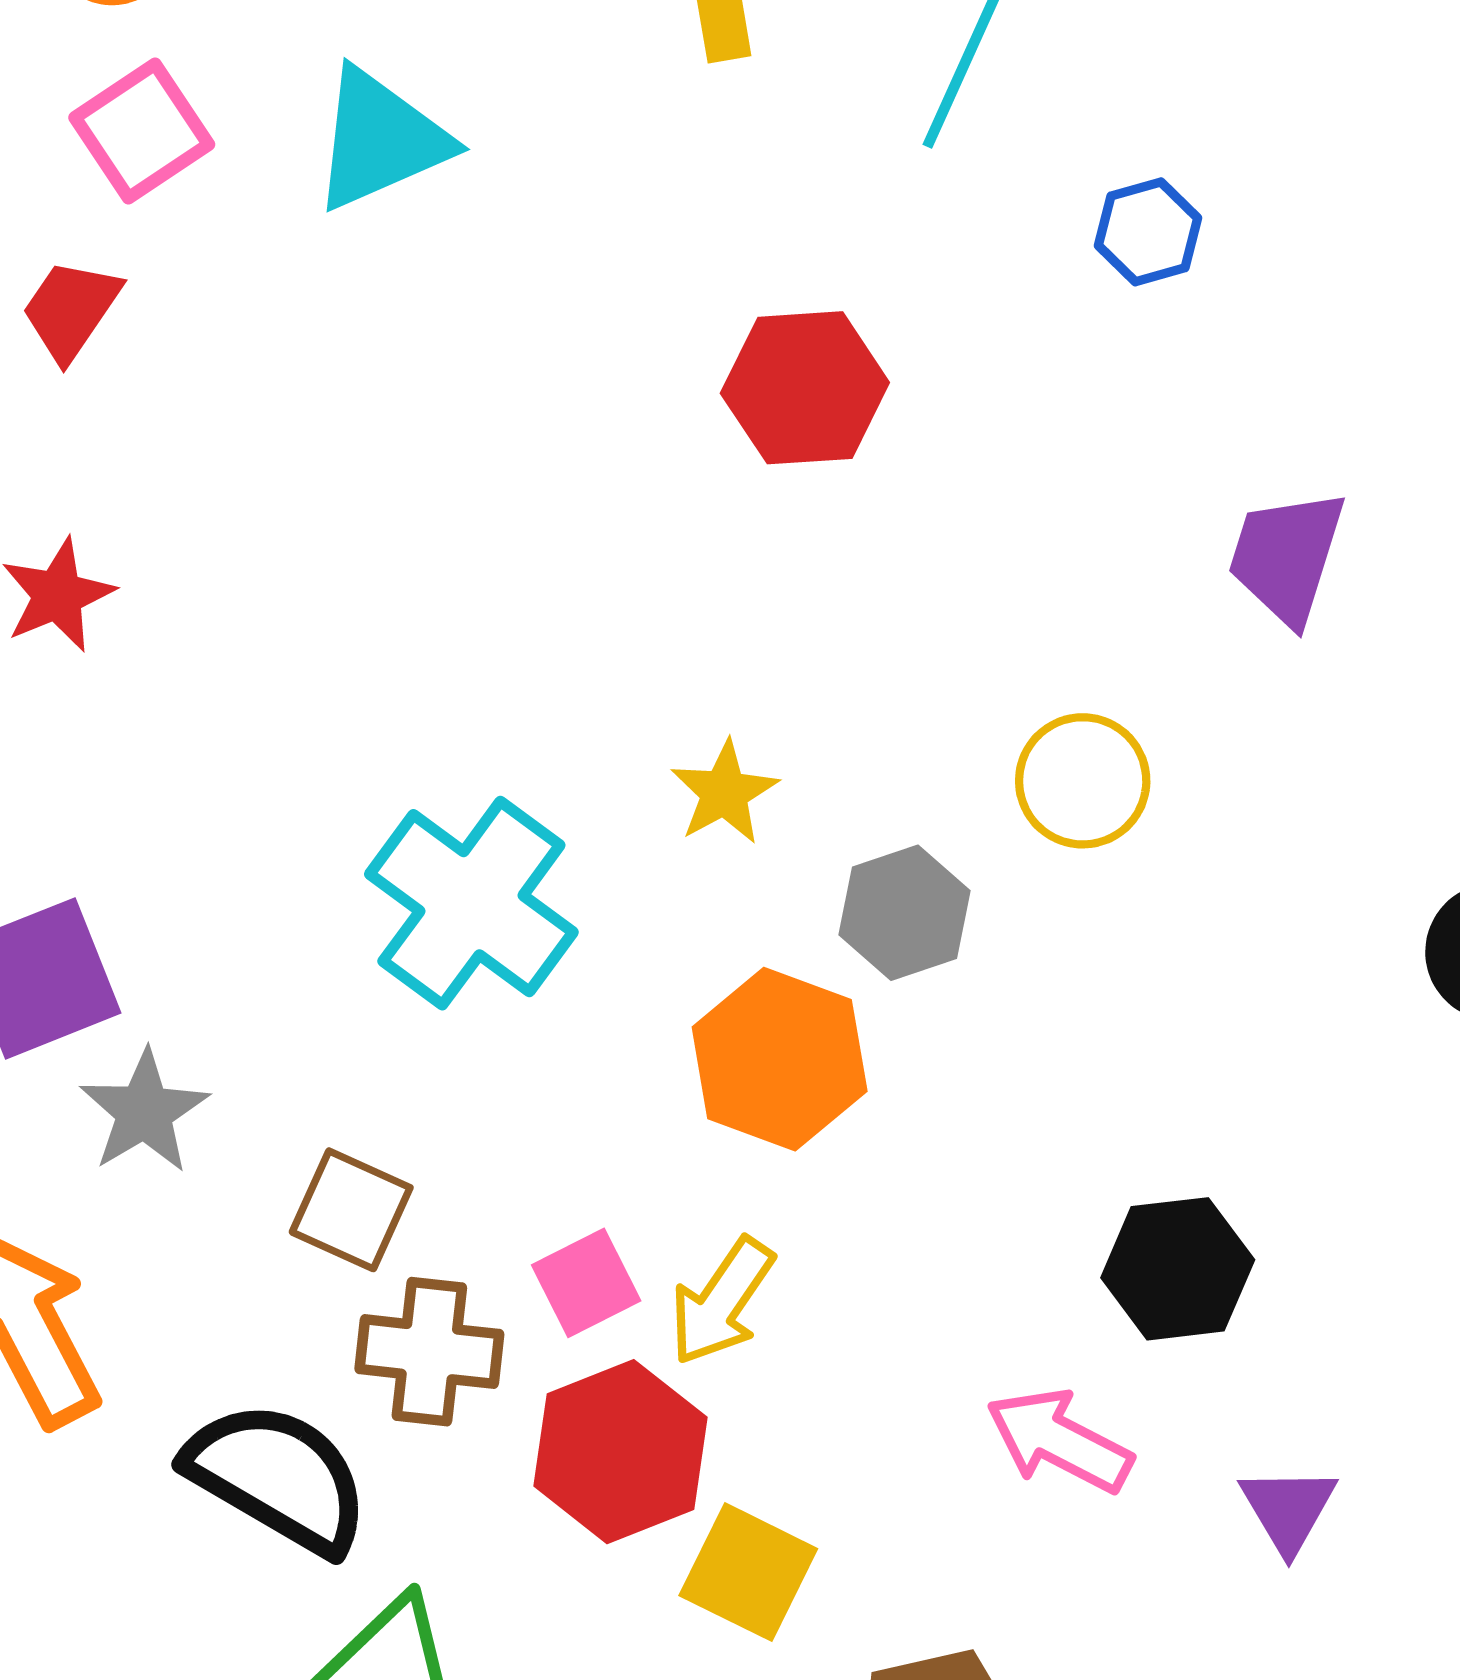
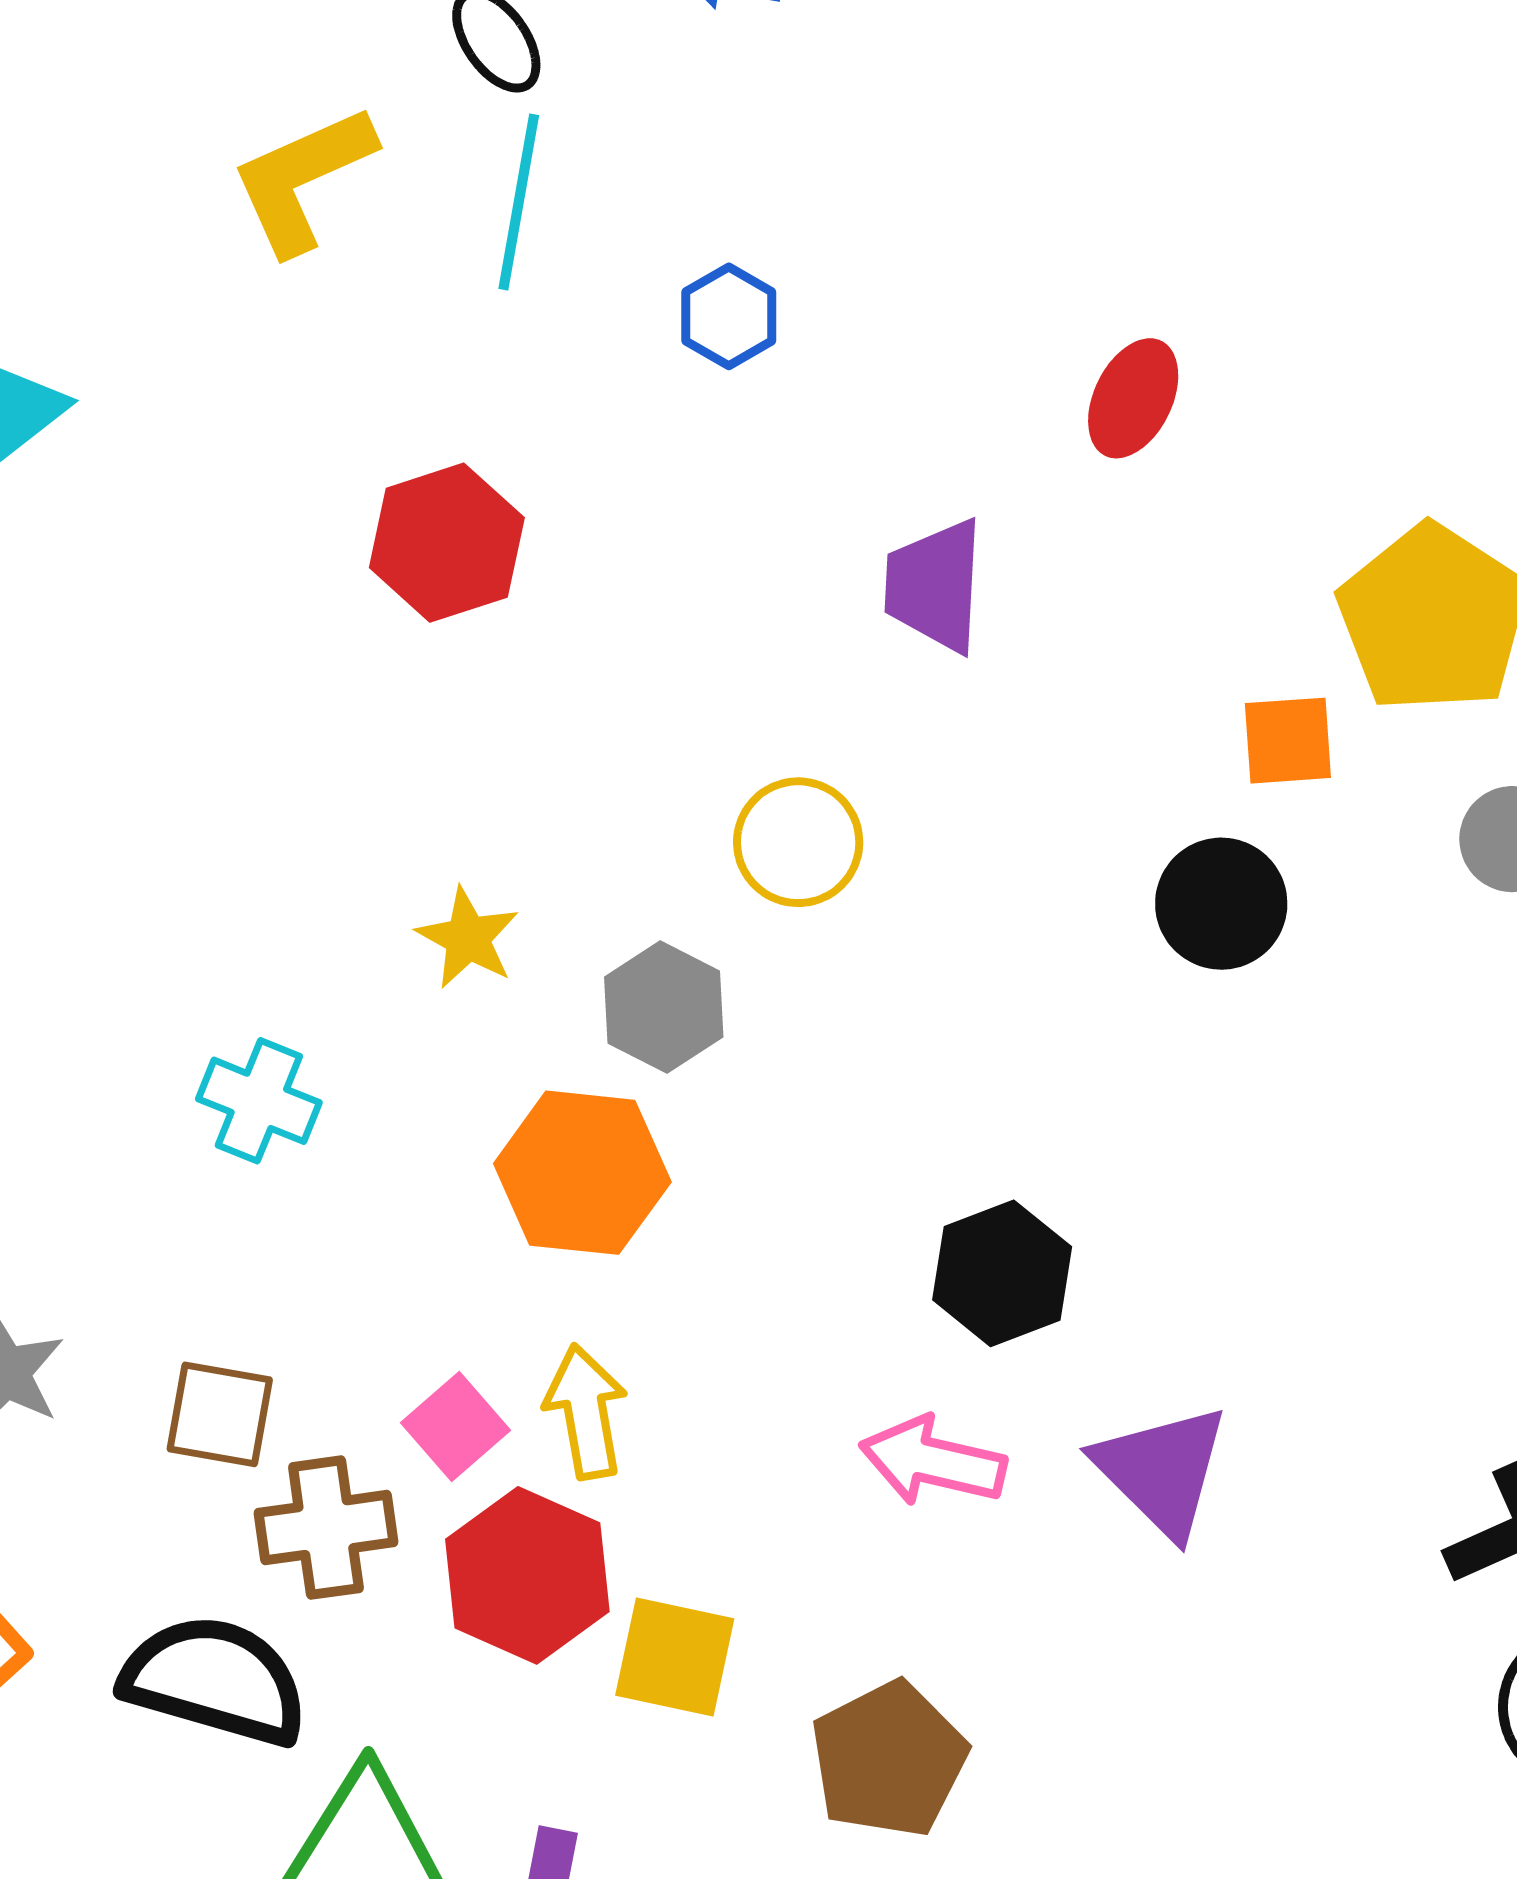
cyan cross: (471, 903) -> (259, 1101), size x0.6
yellow arrow: (722, 1301) -> (586, 1412), turned 150
purple triangle: (1288, 1509) -> (1162, 1471), size x1.5

